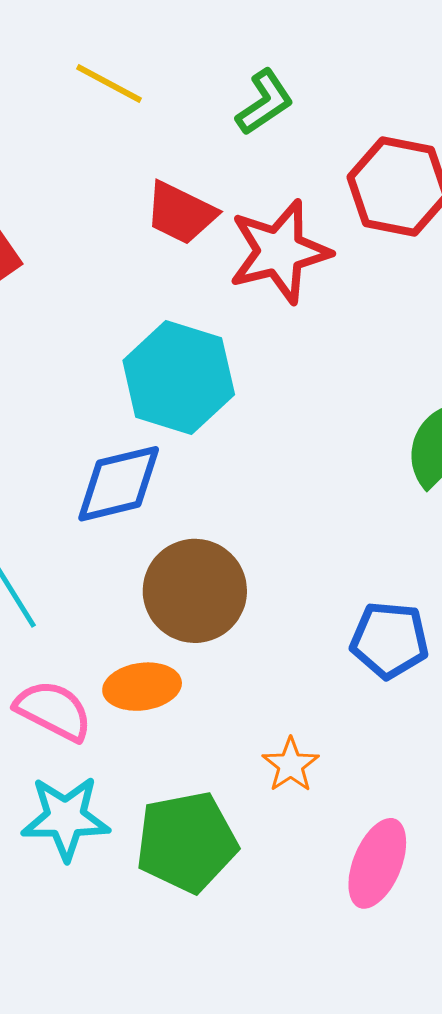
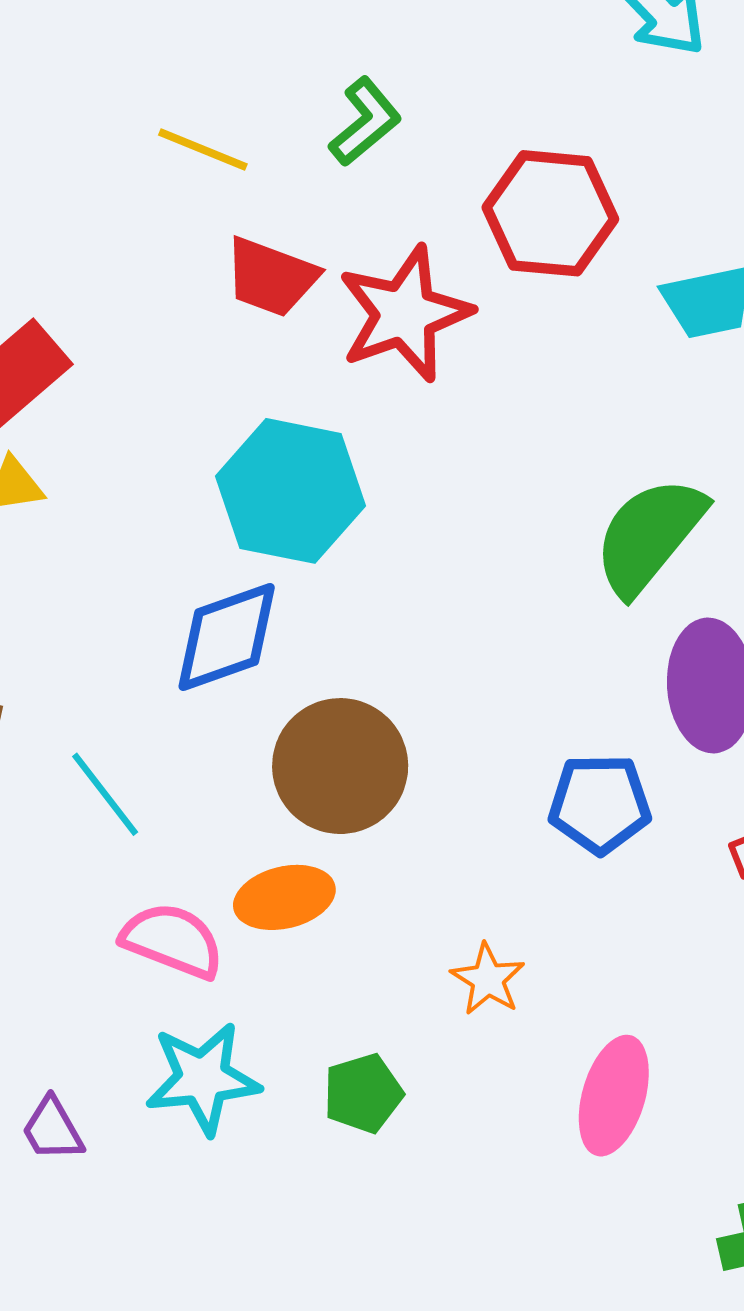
yellow line: (109, 83) -> (203, 149), moved
green pentagon: (186, 842) -> (363, 1093), size x0.6

